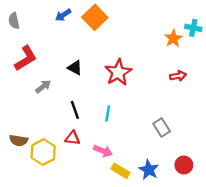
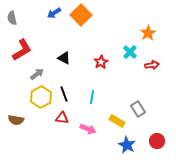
cyan cross: (193, 28) -> (130, 52), moved, turned 32
red star: (118, 72) -> (101, 62), size x0.6
yellow hexagon: (43, 152) -> (41, 97), moved
yellow rectangle: (121, 171) -> (117, 121), moved

